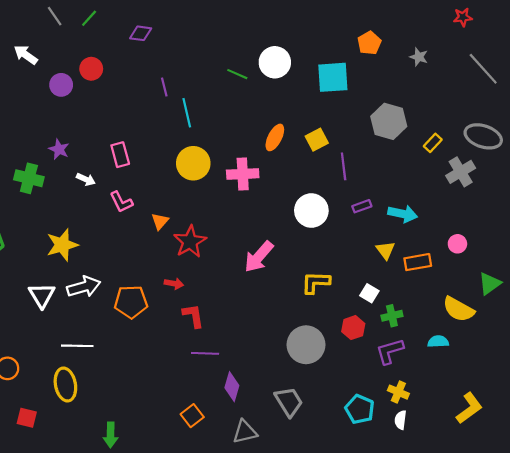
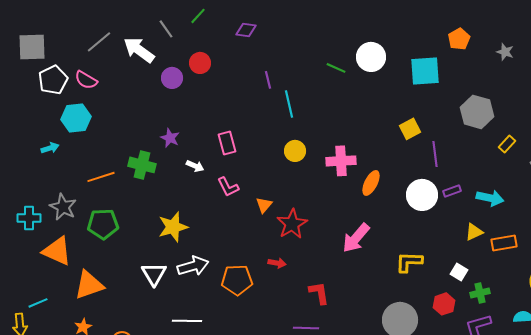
gray line: (55, 16) -> (166, 29), moved
white arrow: (26, 55) -> (139, 50), size x1.4
orange ellipse: (275, 137) -> (371, 183), moved
yellow rectangle: (433, 143) -> (507, 144), moved
yellow circle: (193, 163) -> (295, 151), size x0.7
white circle: (311, 211) -> (422, 195), moved
yellow triangle: (385, 250) -> (474, 232), turned 42
red L-shape: (193, 316) -> (319, 293), moved

